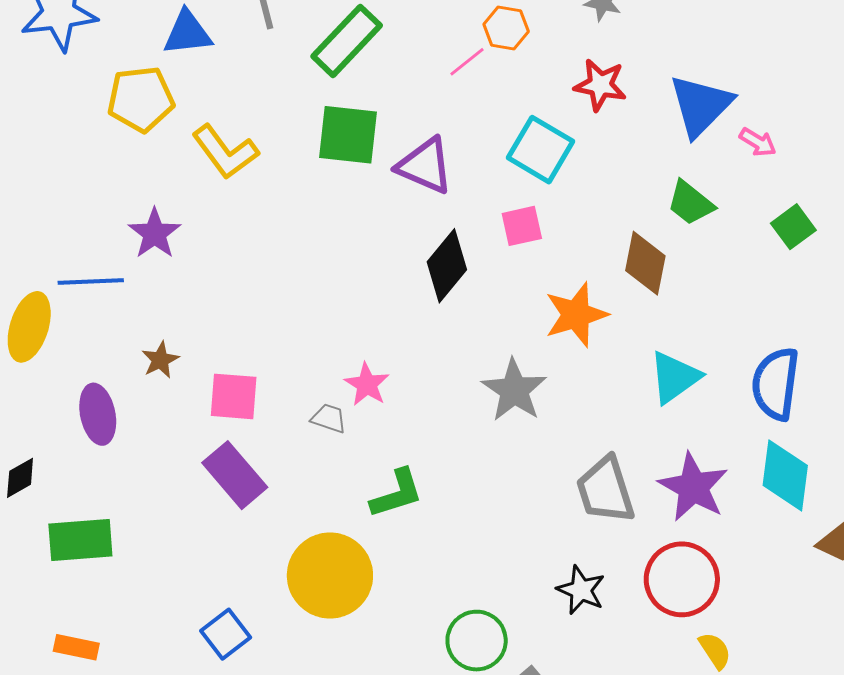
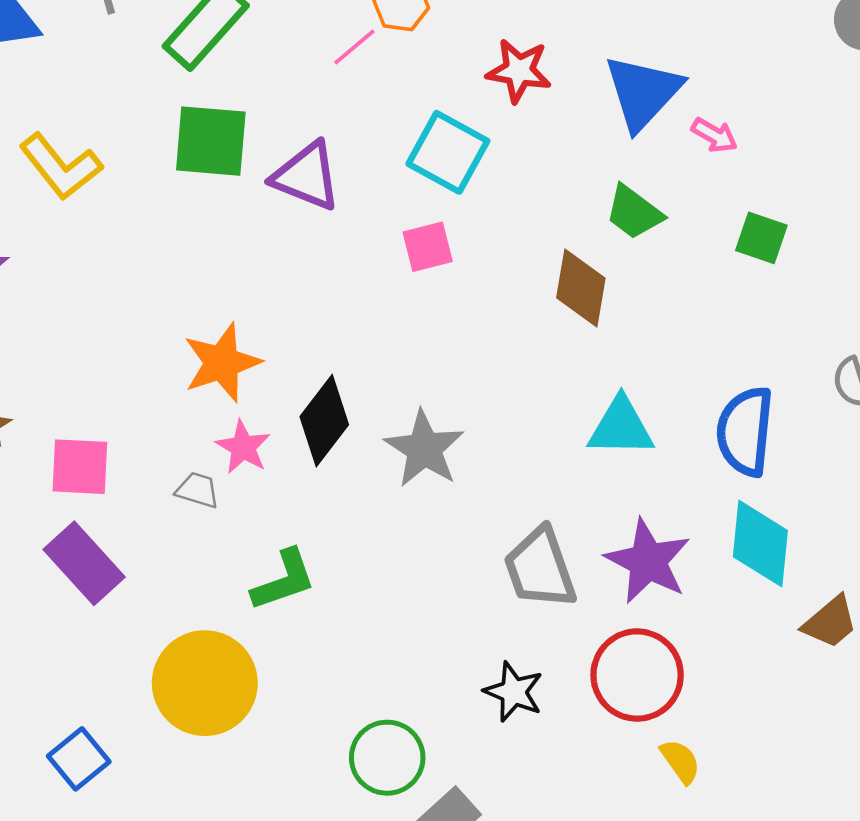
green square: (793, 227) -> (761, 238), turned -33
black diamond: (447, 266) -> (324, 421), moved
orange star: (576, 315) -> (222, 363), moved
cyan triangle: (675, 377) -> (621, 427), turned 38

